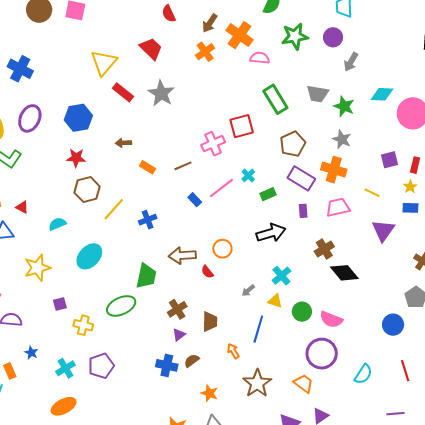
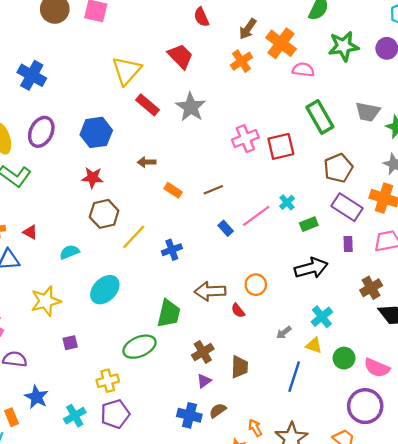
pink cross: (213, 144) -> (245, 139), moved
yellow cross: (83, 325) -> (108, 381), moved, turned -30
orange arrow: (233, 351) -> (255, 428), moved
blue star: (31, 353) -> (36, 397), size x1.5

